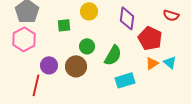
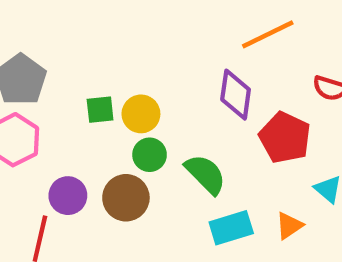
yellow circle: (89, 11) -> (141, 114), moved
green semicircle: (113, 55) -> (205, 174), turned -75
orange triangle: (152, 63) -> (289, 226), moved

